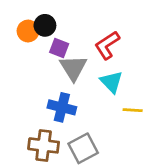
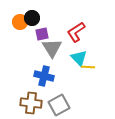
purple square: (59, 48) -> (42, 34), turned -32
yellow line: (133, 110) -> (88, 67), moved

